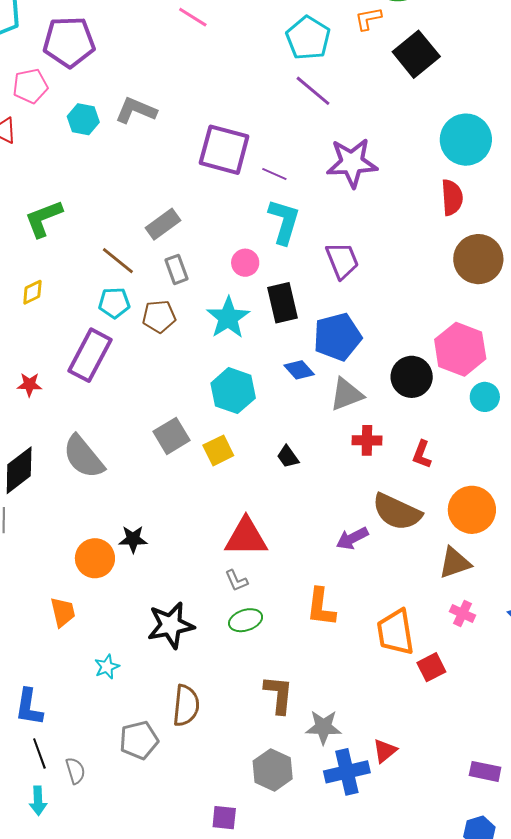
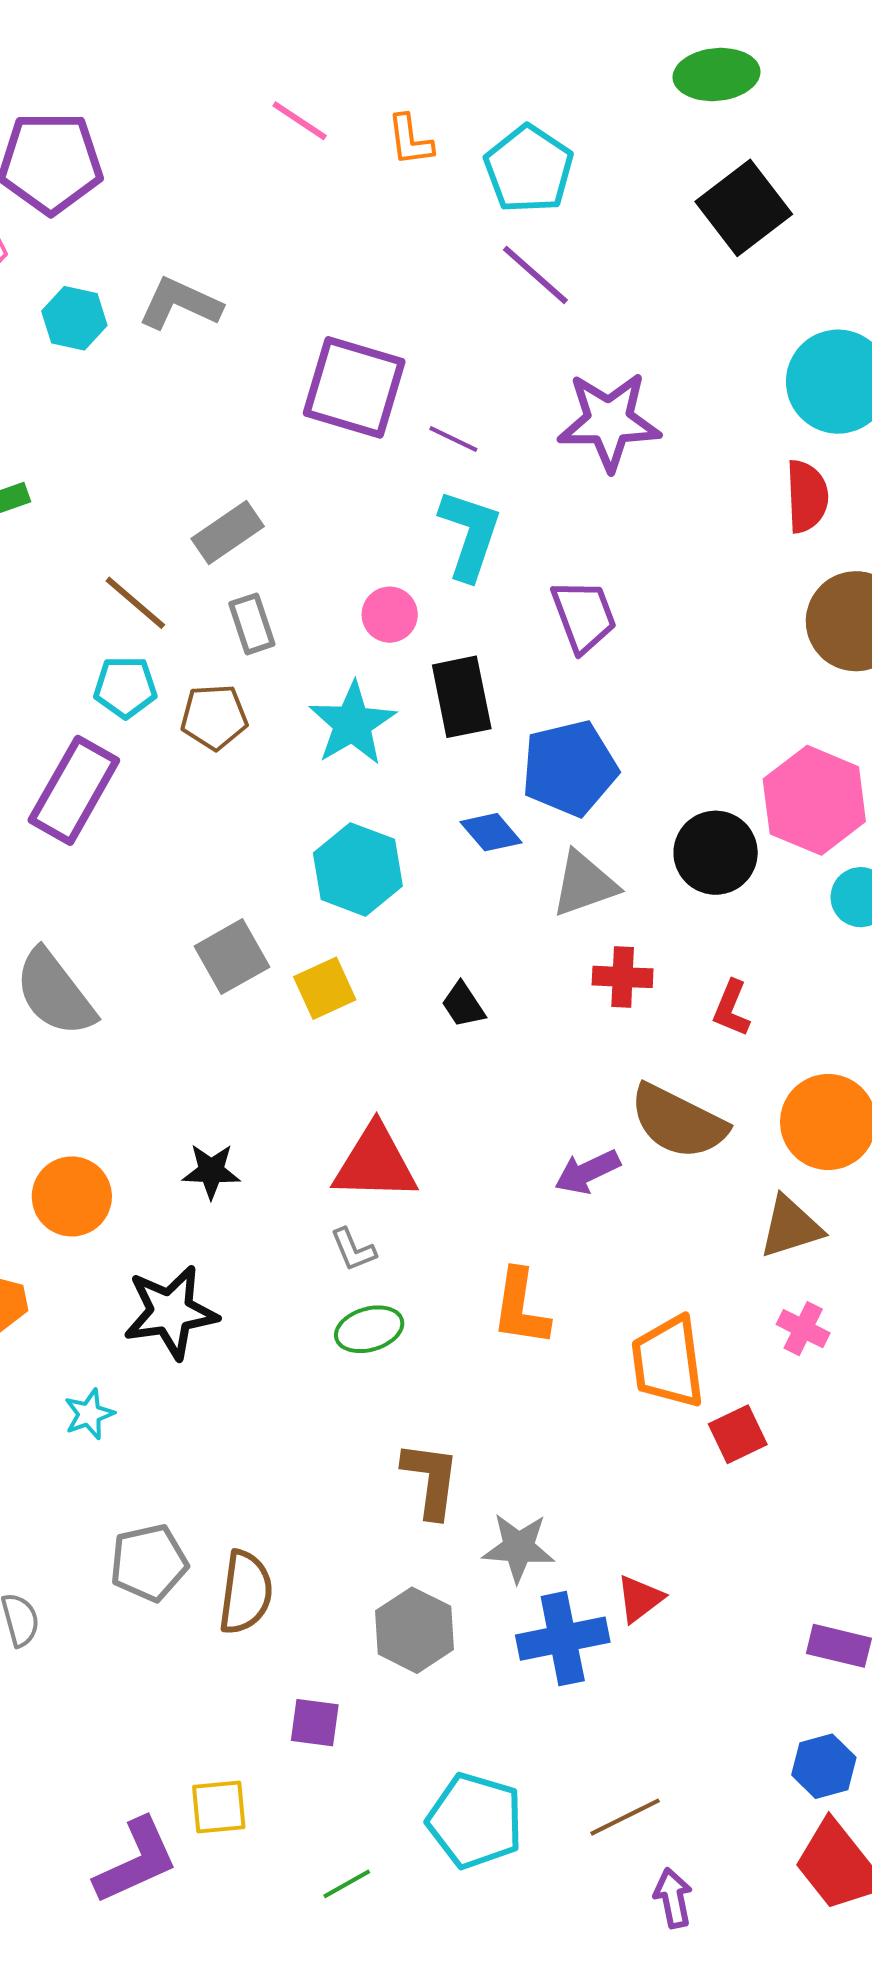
orange L-shape: (368, 19) -> (410, 140), moved, turned -88
black star: (133, 539) -> (211, 1171), moved
black star: (171, 625) -> (171, 1312), moved
brown semicircle: (186, 706) -> (246, 1592), moved

